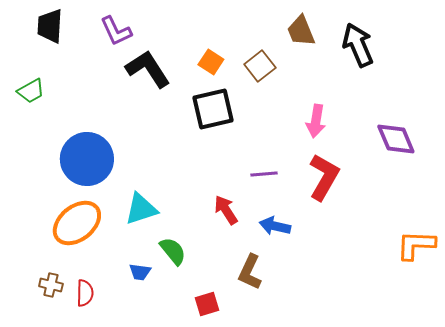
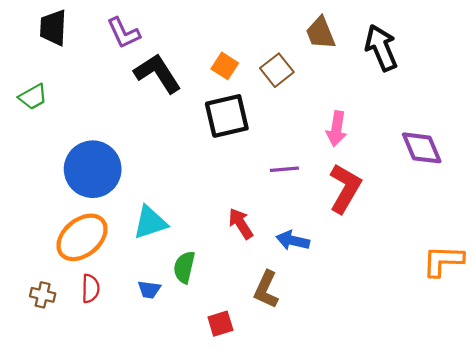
purple line: (264, 174) -> (284, 169), moved
green semicircle: (173, 251) -> (184, 267), turned -128
brown cross: (51, 285) -> (43, 295), moved
red semicircle: (85, 293) -> (91, 288), moved

